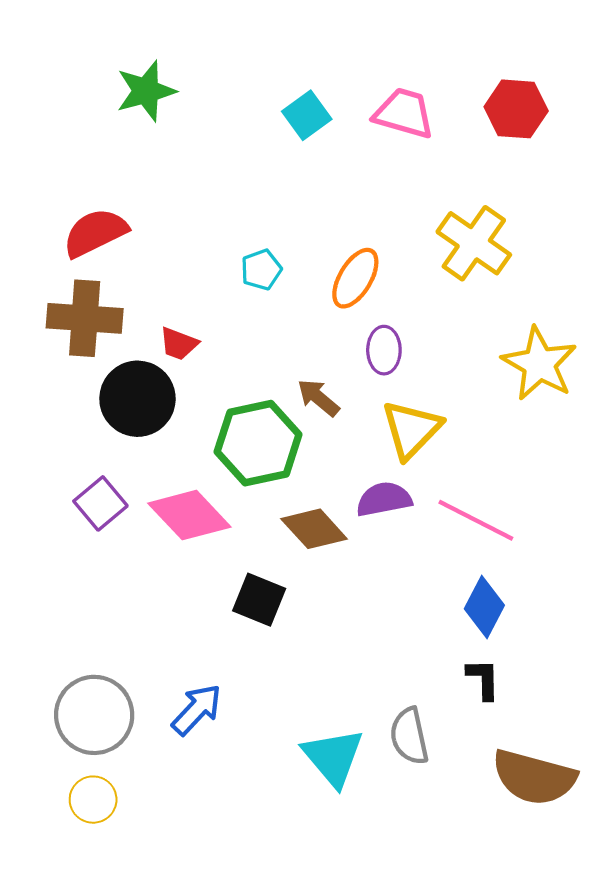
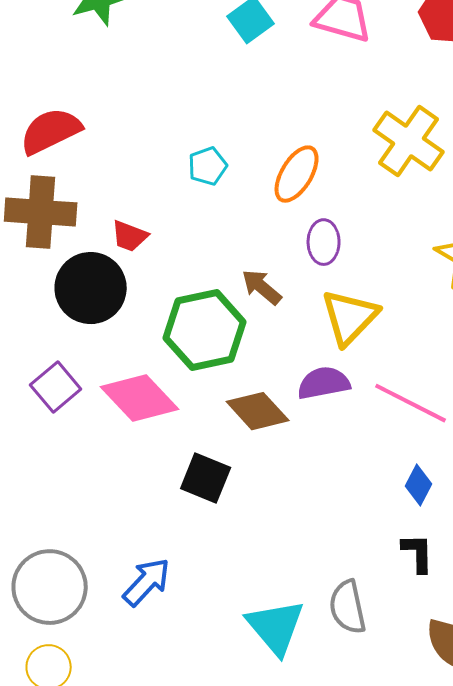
blue diamond: (484, 607) -> (419, 485), size x0.7

